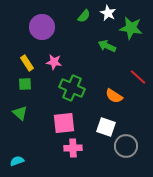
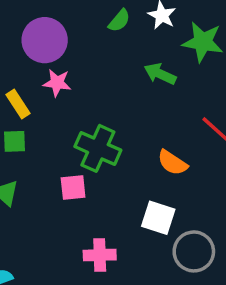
pink star: (54, 62) -> (57, 83), moved
pink square: (64, 123) -> (73, 188), moved, size x0.7

